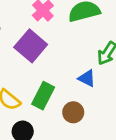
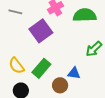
blue triangle: (87, 78) -> (74, 73), moved, turned -32

